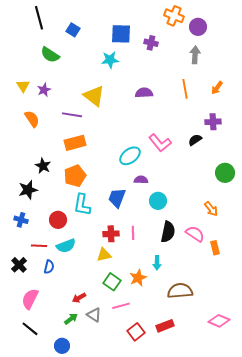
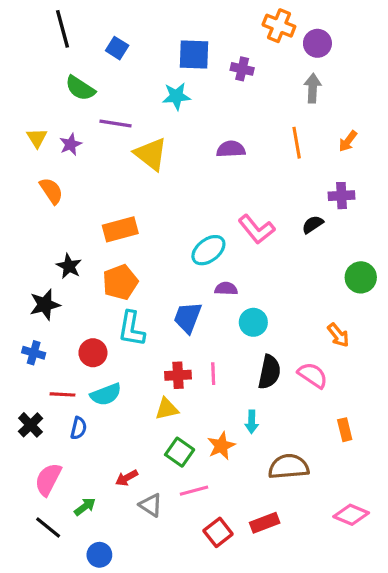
purple line: (72, 115) -> (115, 123), moved
orange rectangle: (215, 248) -> (345, 430), moved
green arrow: (71, 319) -> (85, 507), moved

